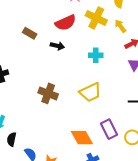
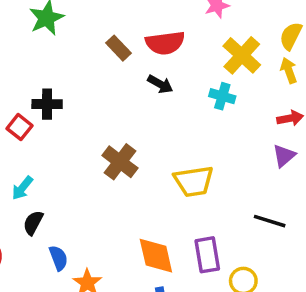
red semicircle: (66, 23) -> (165, 43), moved
yellow arrow: (120, 26) -> (289, 70), moved
cyan cross: (96, 55) -> (222, 96), moved

